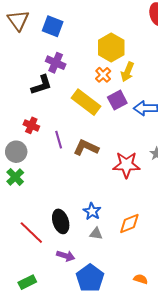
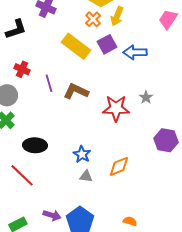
black L-shape: (41, 85) -> (16, 29), moved
black ellipse: (61, 221) -> (35, 145), moved, turned -70
purple arrow: (66, 256) -> (52, 215), moved

